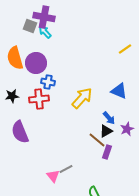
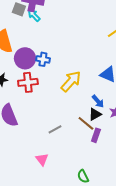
purple circle: (36, 63) -> (25, 58), moved
blue cross: (48, 82) -> (43, 59), moved
gray line: (66, 169) -> (55, 129), moved

